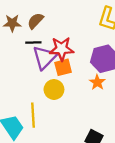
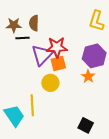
brown semicircle: (35, 21) -> (34, 23), turned -42
black line: (33, 43) -> (23, 38), moved

